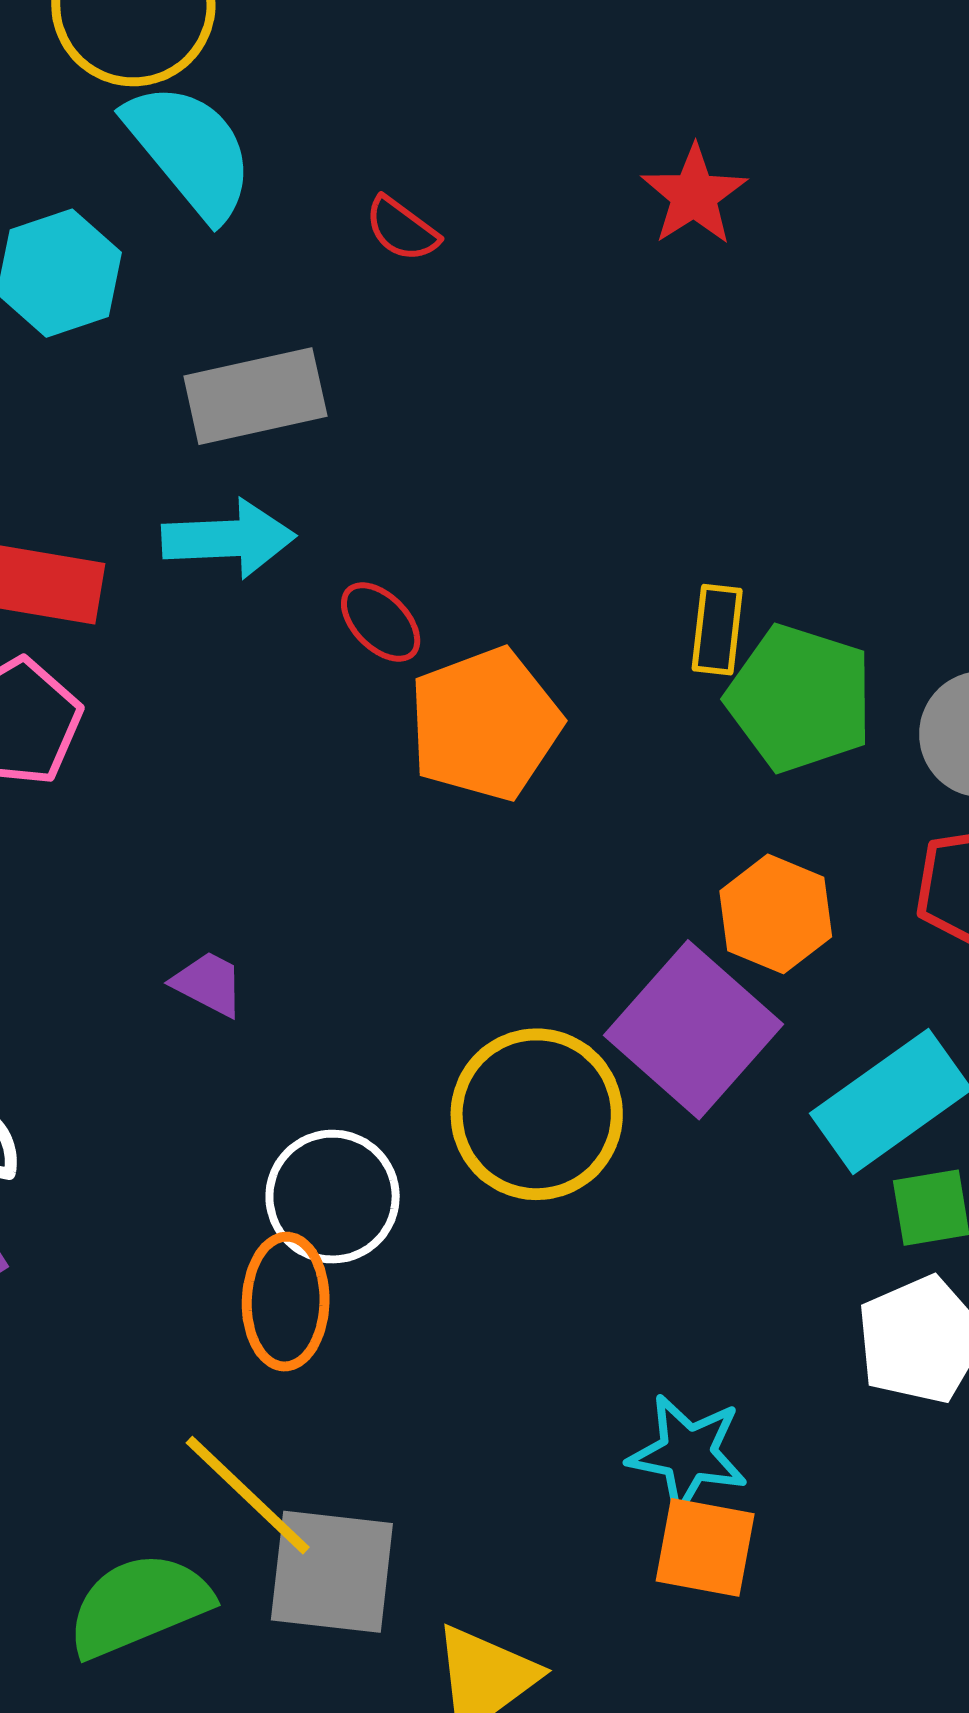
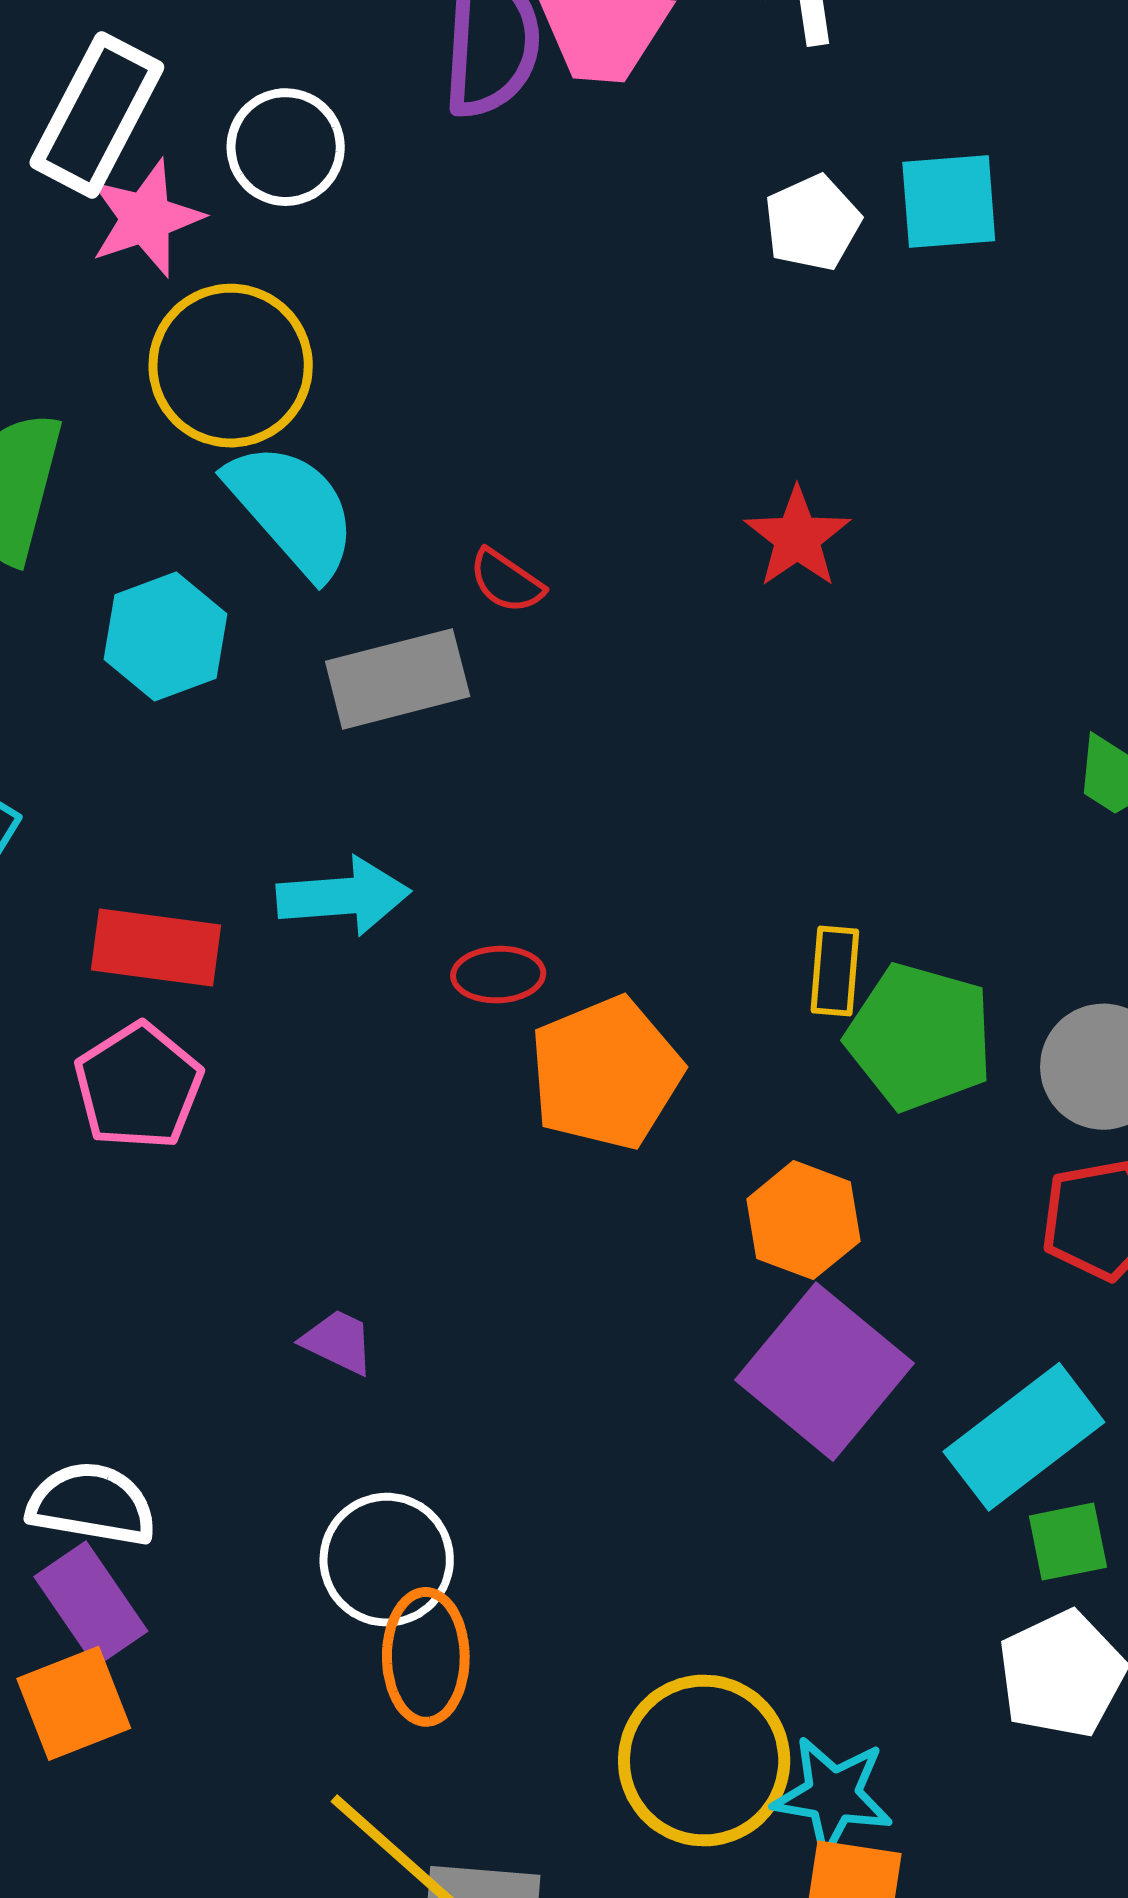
gray rectangle: (255, 396) -> (398, 679), moved
red ellipse: (381, 622) -> (498, 975), turned -46
orange hexagon: (776, 914) -> (803, 1220), moved
yellow circle: (537, 1114) -> (704, 1760), moved
white circle: (333, 1197) -> (387, 1560), moved

